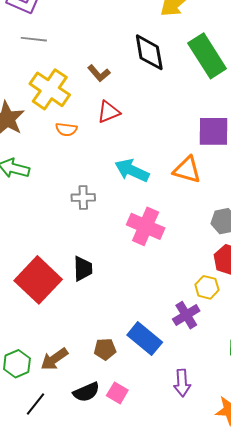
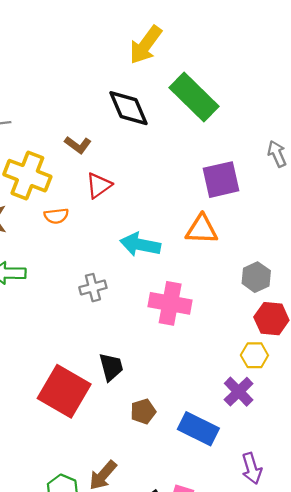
brown pentagon: (105, 349) -> (143, 411), moved

